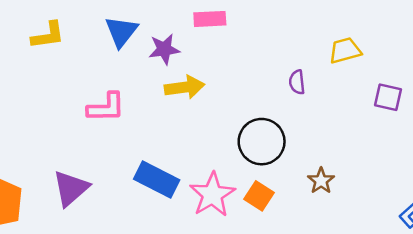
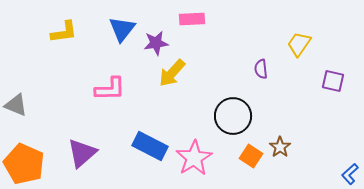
yellow trapezoid: (345, 51) -> (299, 44), turned -40
yellow arrow: (184, 87) -> (172, 73), turned 140
orange square: (259, 196) -> (251, 156), moved

